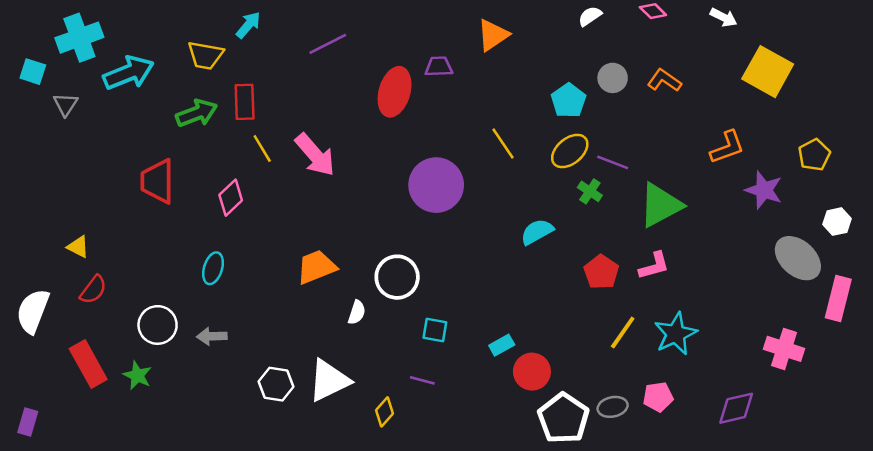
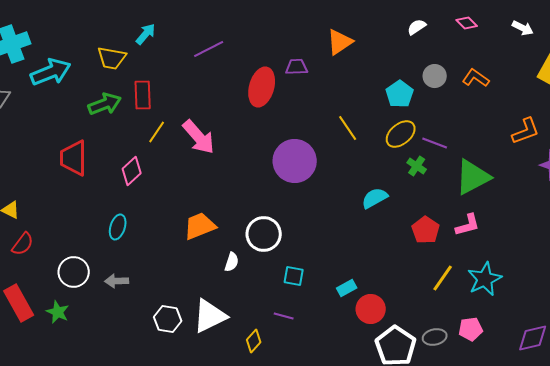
yellow line: (262, 148) -> (157, 132), turned 65

